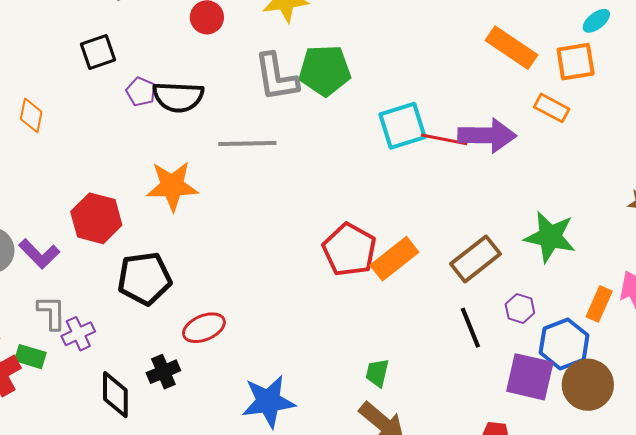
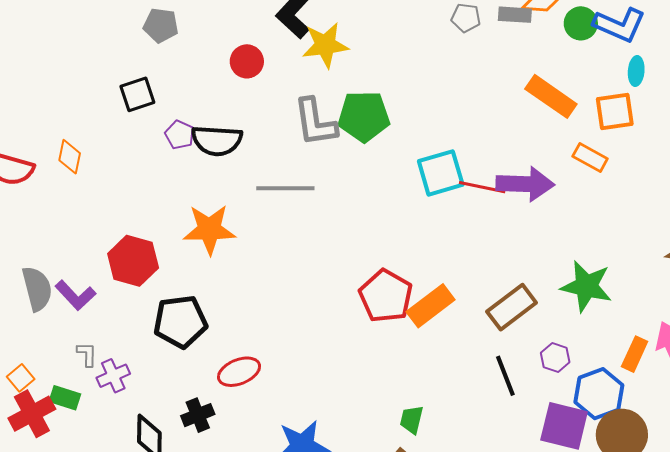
cyan ellipse: (596, 21) -> (636, 71), turned -48
gray L-shape: (52, 313) -> (87, 354), size x0.7

